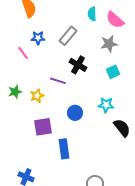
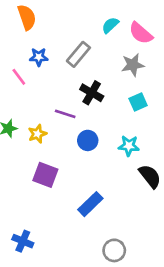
cyan semicircle: (92, 14) -> (110, 25), turned 48
blue circle: (75, 113) -> (88, 140), moved
purple square: (43, 127) -> (45, 175), turned 30
blue rectangle: (64, 149) -> (90, 204), moved, turned 54

